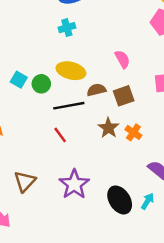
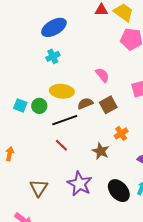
brown star: (108, 128) -> (101, 151), moved
orange cross: (133, 132) -> (121, 133), turned 32

